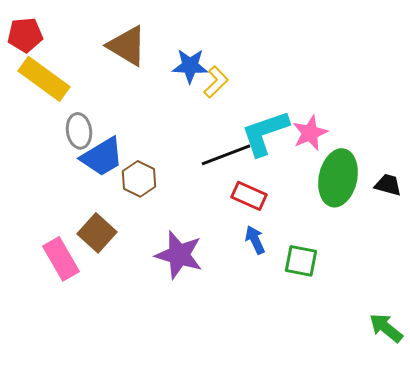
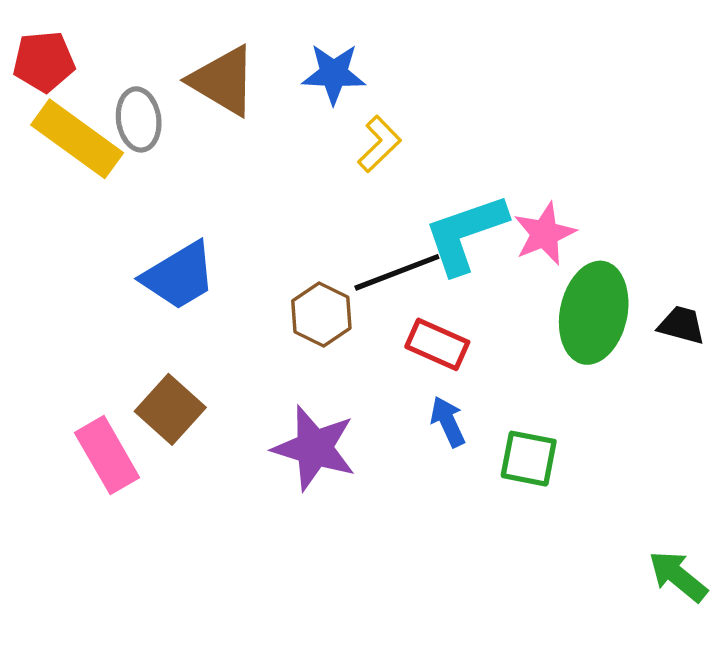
blue star: (190, 66) -> (334, 74), moved
gray ellipse: (79, 131) -> (139, 119), moved
brown hexagon: (139, 179) -> (321, 314), moved

